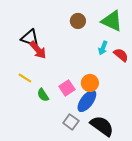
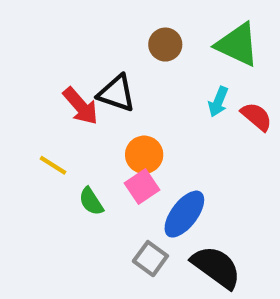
black triangle: (30, 38) -> (117, 93), moved
orange circle: (90, 83) -> (144, 155), moved

